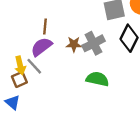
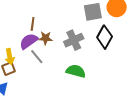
brown star: (74, 44) -> (46, 38), moved
gray line: (34, 66) -> (37, 57), moved

